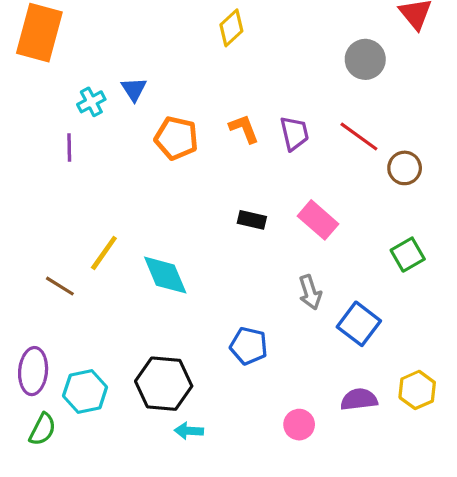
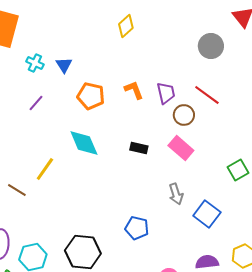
cyan cross: (91, 102) -> (35, 63), moved, turned -36
purple line: (69, 148) -> (36, 103), moved, turned 42
brown circle: (405, 168) -> (184, 115), moved
cyan diamond: (165, 275) -> (84, 143), moved

